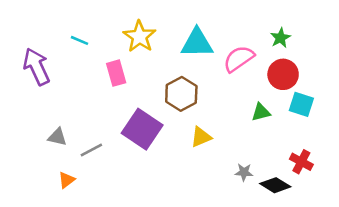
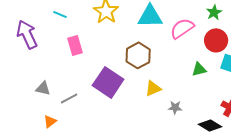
pink rectangle: (116, 73) -> (75, 45), moved
gray star: (244, 172) -> (175, 107), moved

